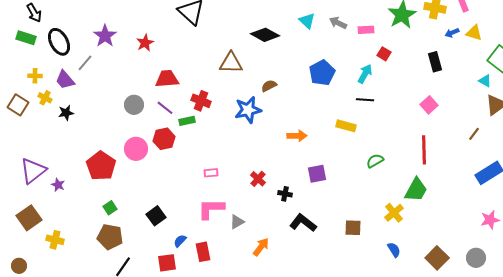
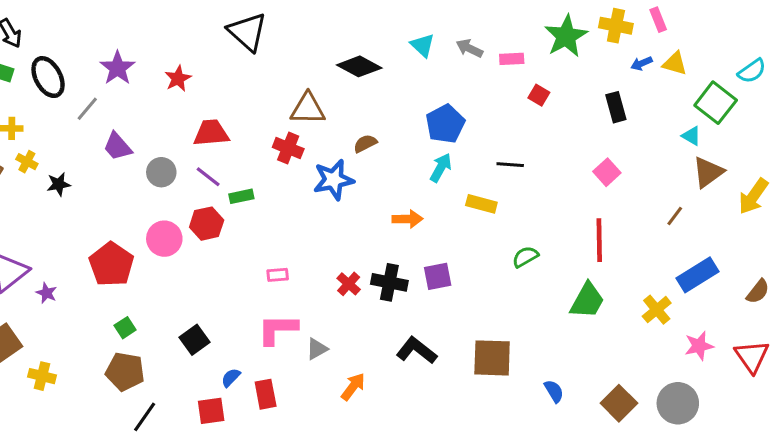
cyan arrow: (365, 74) -> (441, 168), moved
purple trapezoid: (65, 80) -> (117, 146), moved
red cross: (201, 101) -> (288, 148), moved
black cross: (285, 194) -> (389, 282), moved, size x1.6
yellow cross: (394, 213) -> (657, 310), moved
brown square: (353, 228) -> (492, 358), size x1.6
gray circle: (476, 258) -> (678, 403), size x1.4

